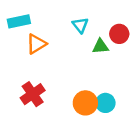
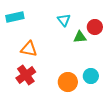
orange triangle: (36, 44) -> (29, 49), moved, turned 42
cyan circle: (105, 103) -> (91, 76), moved

